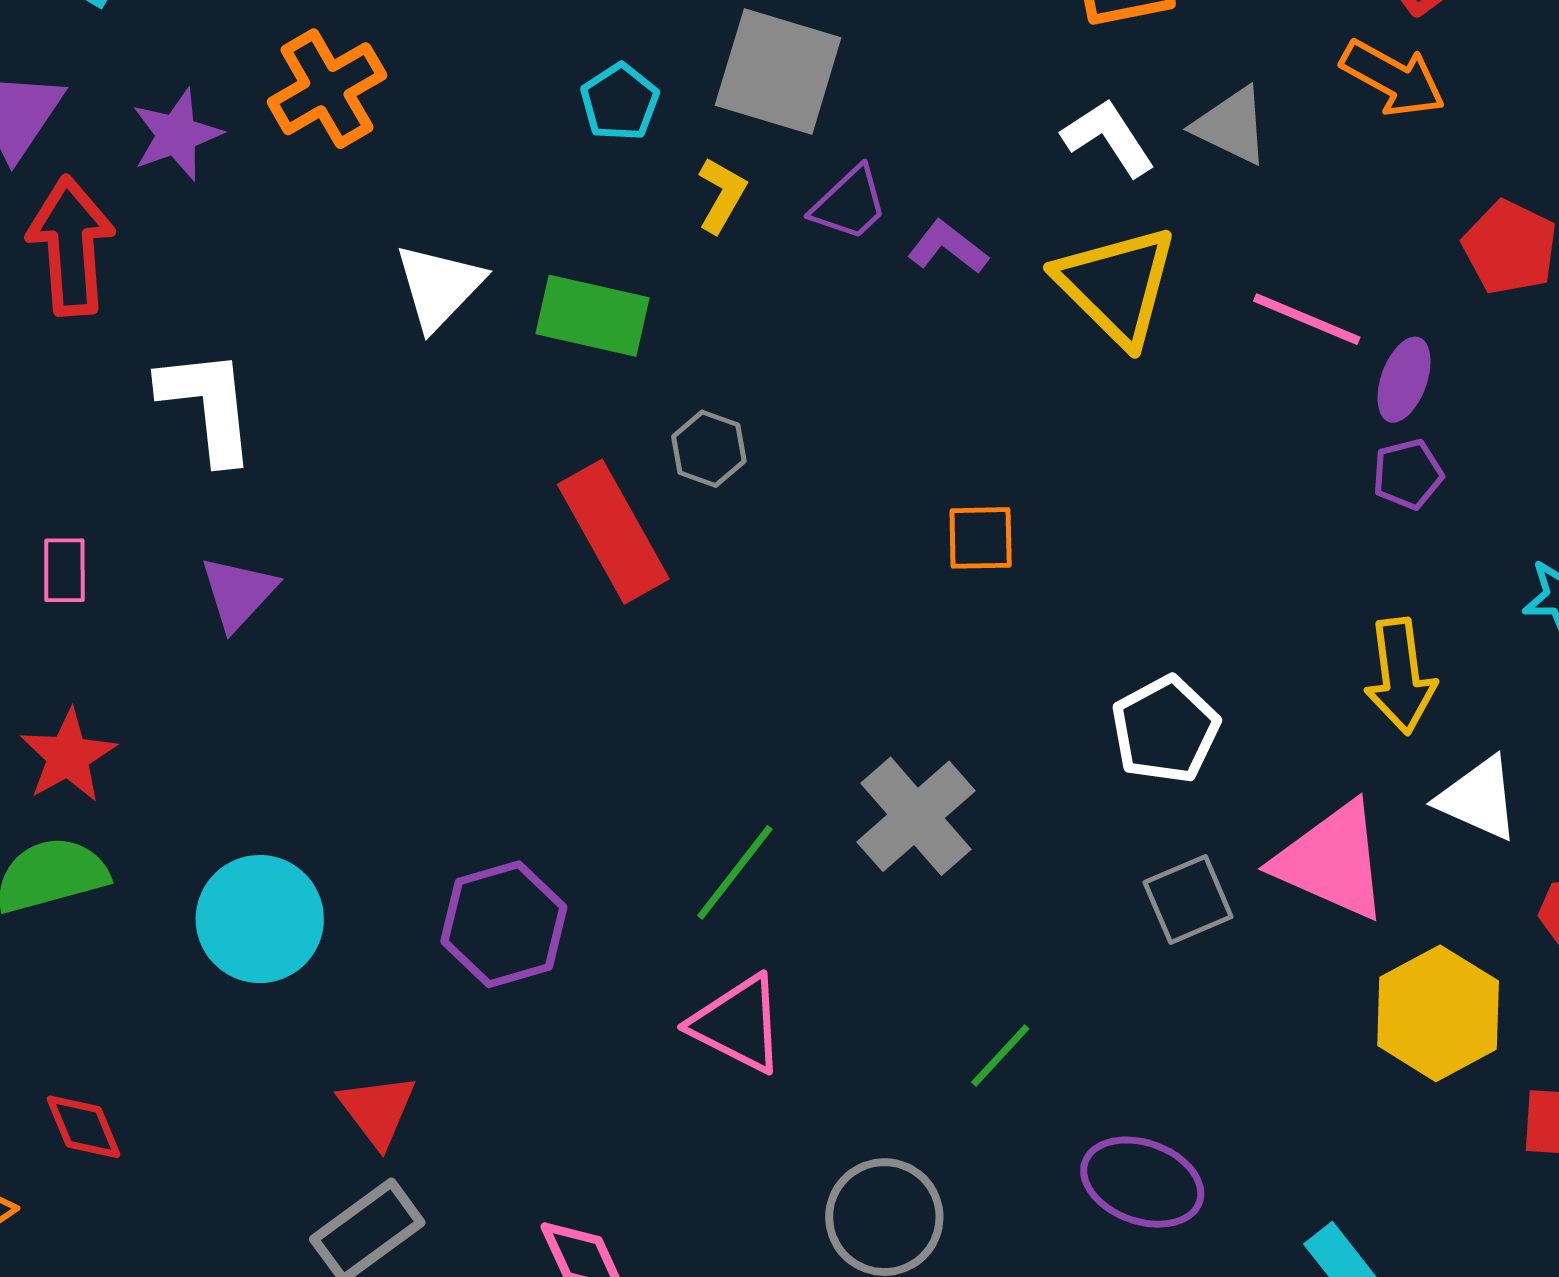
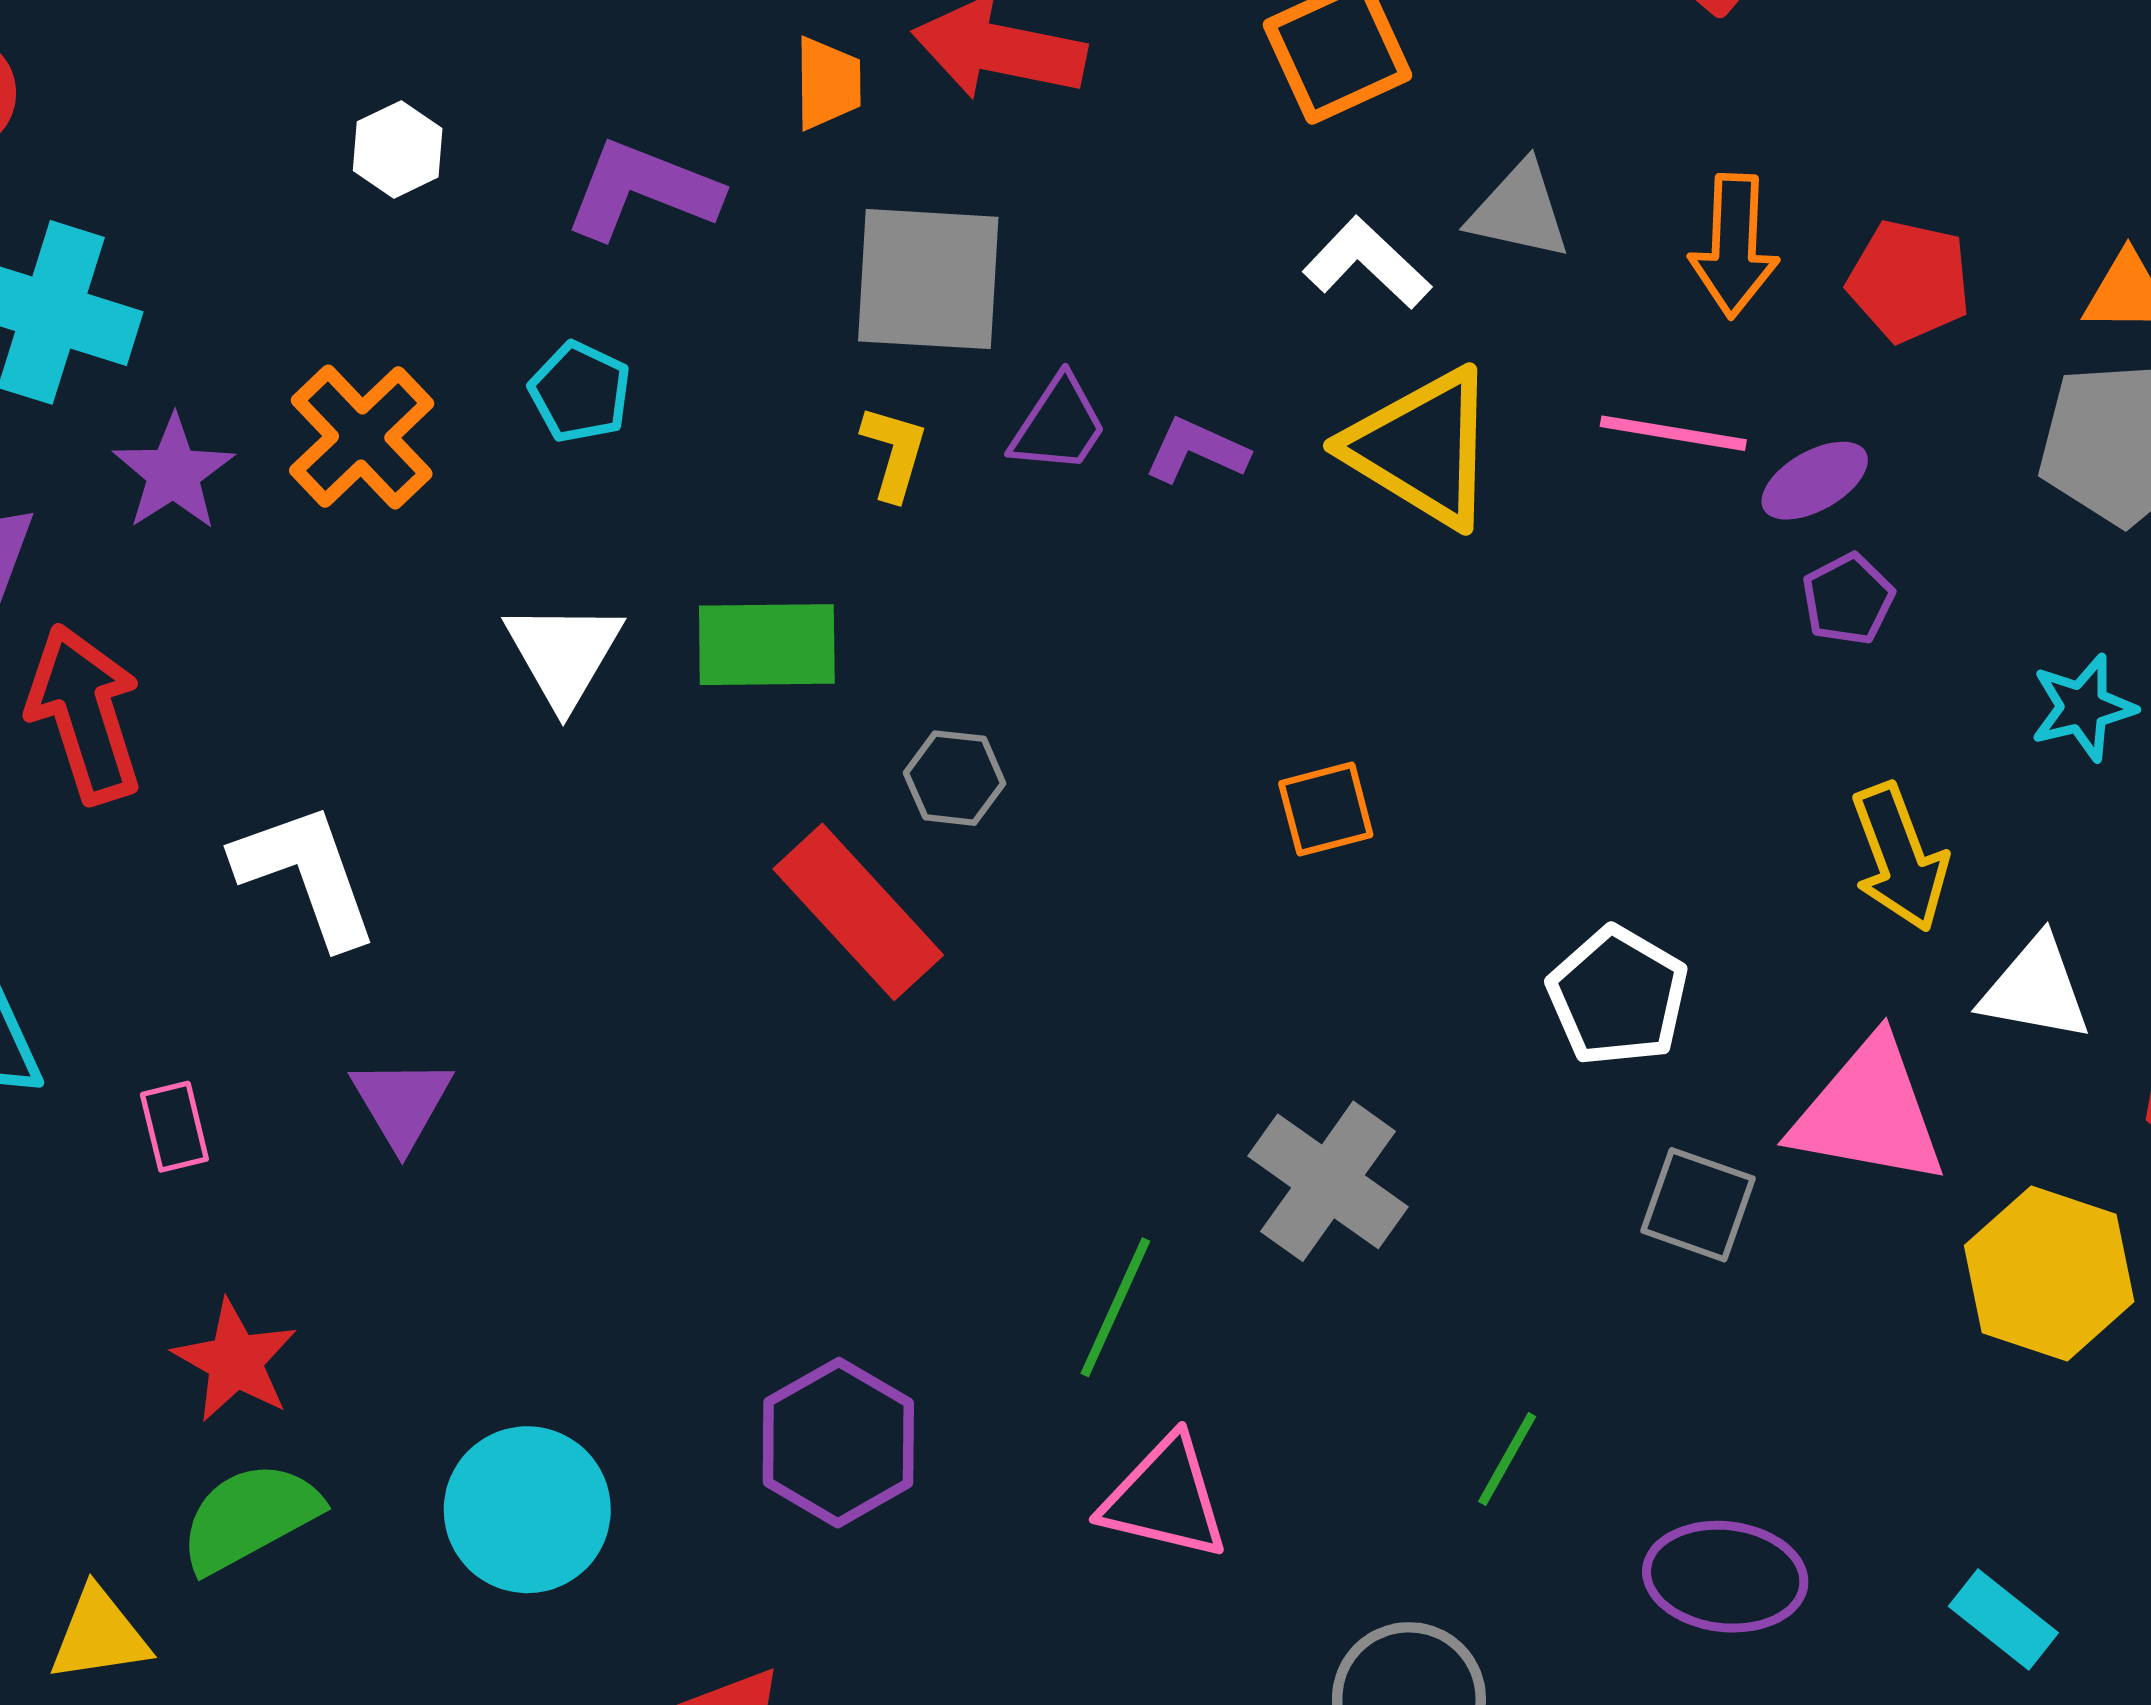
orange arrow: (1393, 78) -> (1734, 246), moved, turned 77
cyan pentagon: (620, 102) -> (580, 392), moved
purple star: (177, 135) -> (173, 473), moved
purple ellipse: (1404, 380) -> (1815, 481), turned 54
gray square: (1188, 900) -> (1698, 1205), turned -34

